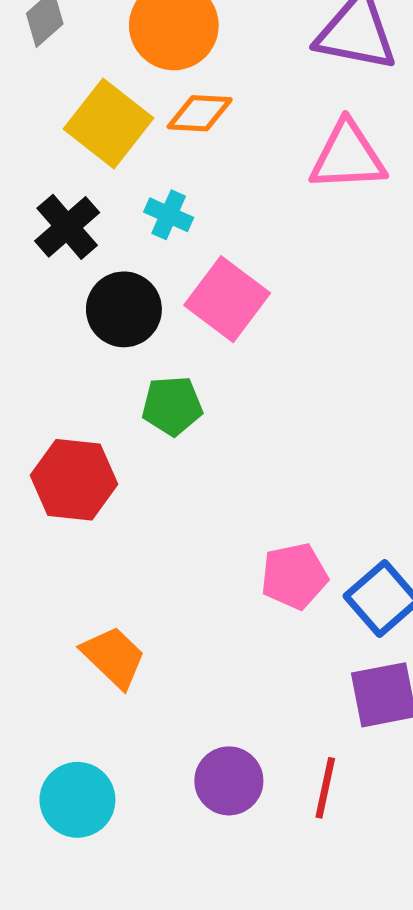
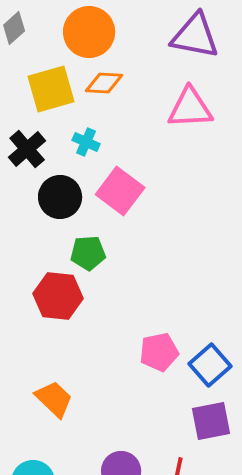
yellow square: (108, 124) -> (51, 89), turned 36
red hexagon: (74, 480) -> (58, 296), moved

